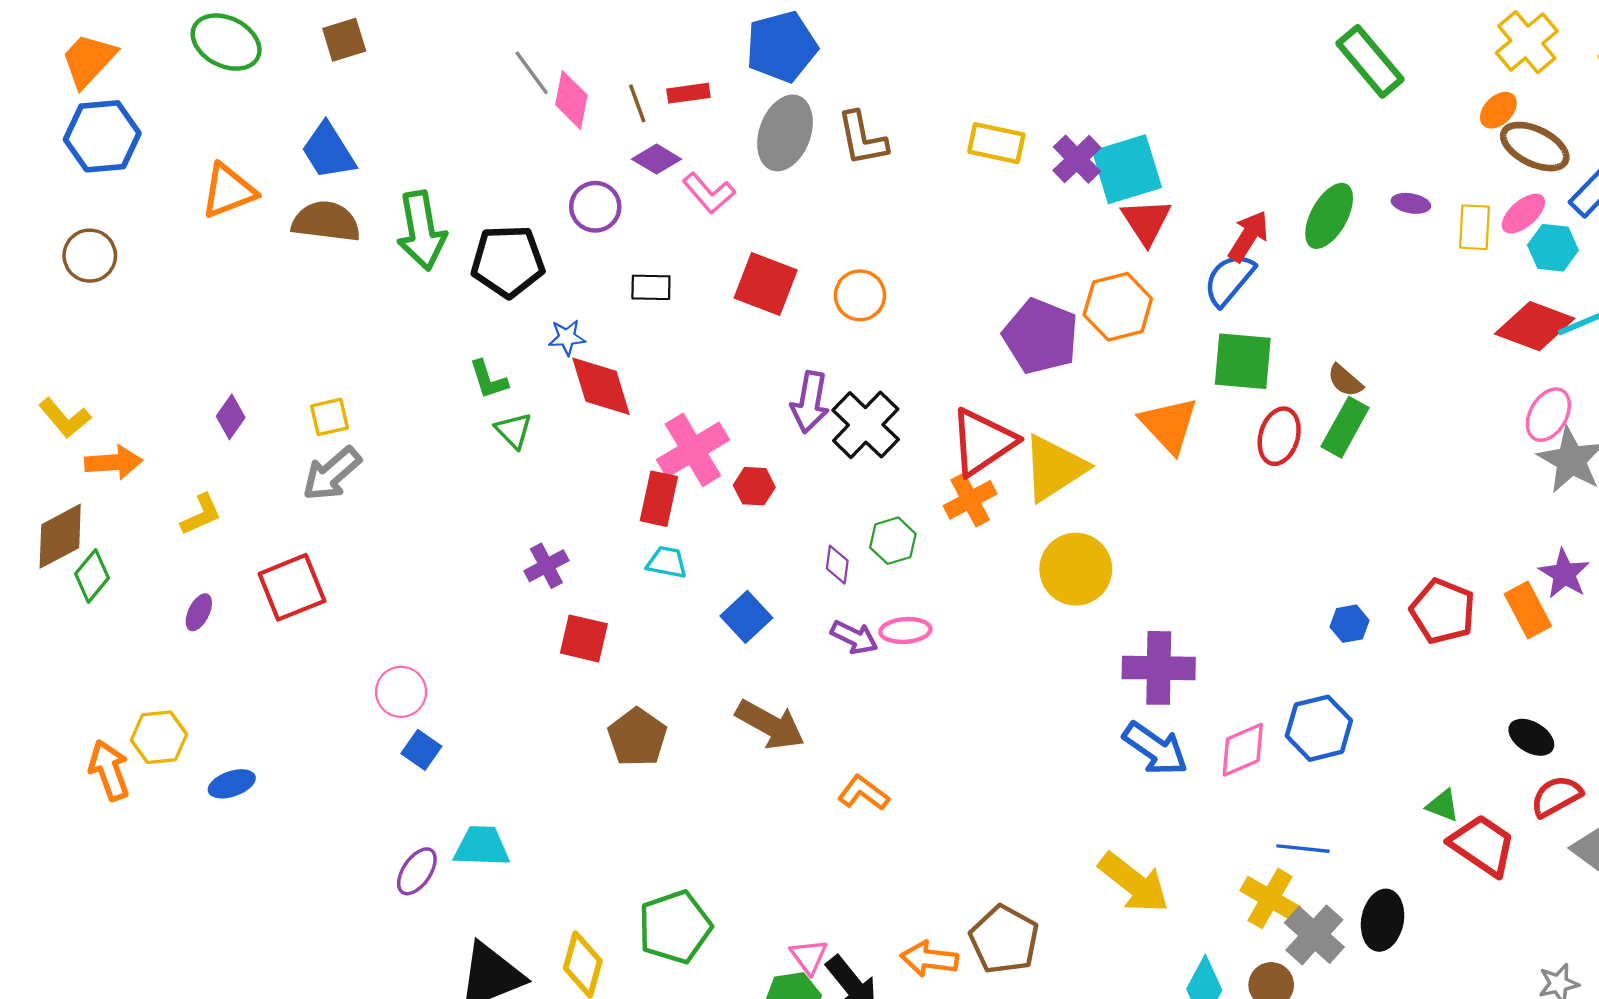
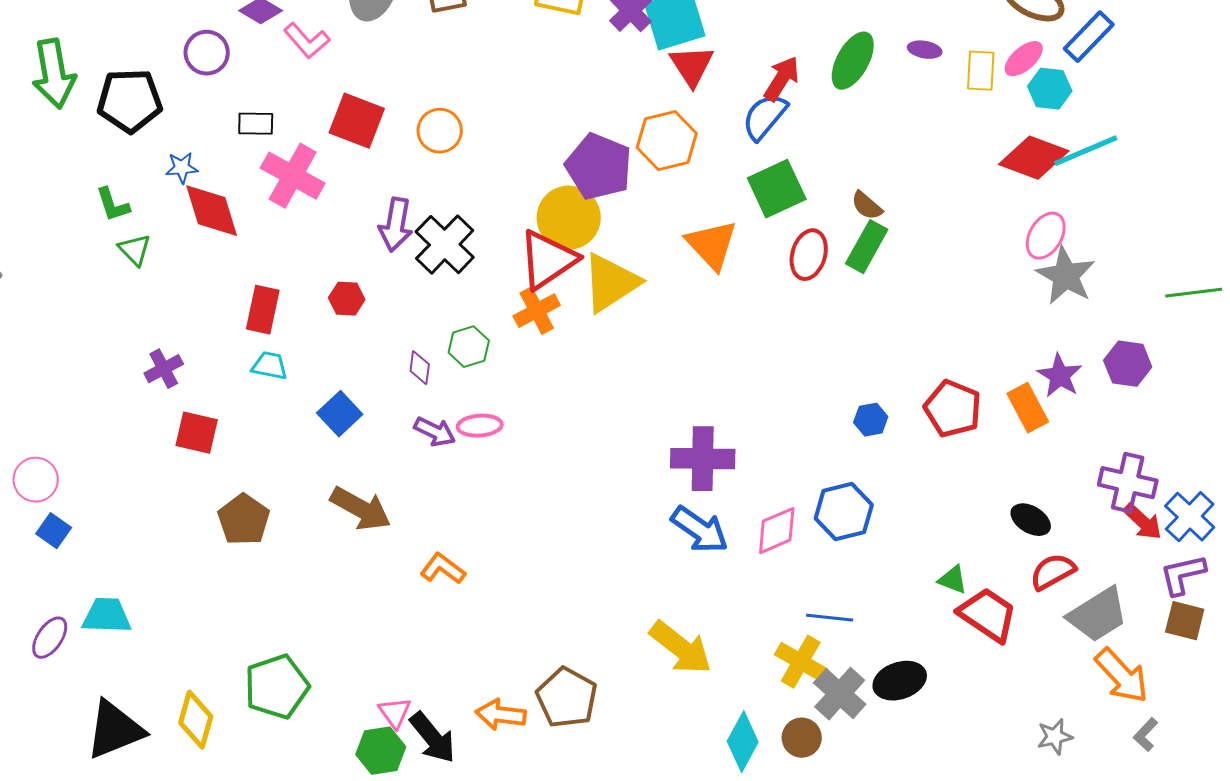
green square: (1243, 361) -> (777, 189), turned -30
pink cross: (693, 450) -> (293, 176), moved, turned -30
yellow circle: (1076, 569) -> (569, 218), moved
black ellipse: (1383, 920) -> (900, 681), turned 60

